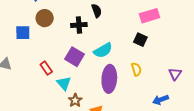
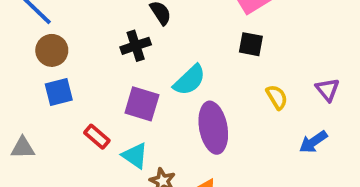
brown circle: (45, 18) -> (52, 50), moved
blue square: (23, 33) -> (59, 92), moved
yellow semicircle: (136, 69) -> (277, 97), moved

